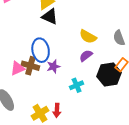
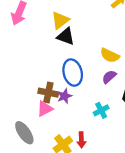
blue ellipse: (41, 50) -> (73, 73), moved
purple star: (53, 66) -> (64, 96), moved
pink triangle: (18, 68) -> (45, 109), moved

